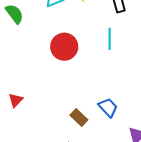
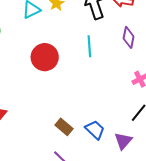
blue trapezoid: (108, 107) -> (95, 130), moved

